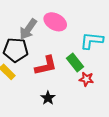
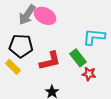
pink ellipse: (55, 22) -> (45, 16), moved
gray arrow: (28, 29) -> (27, 15), moved

